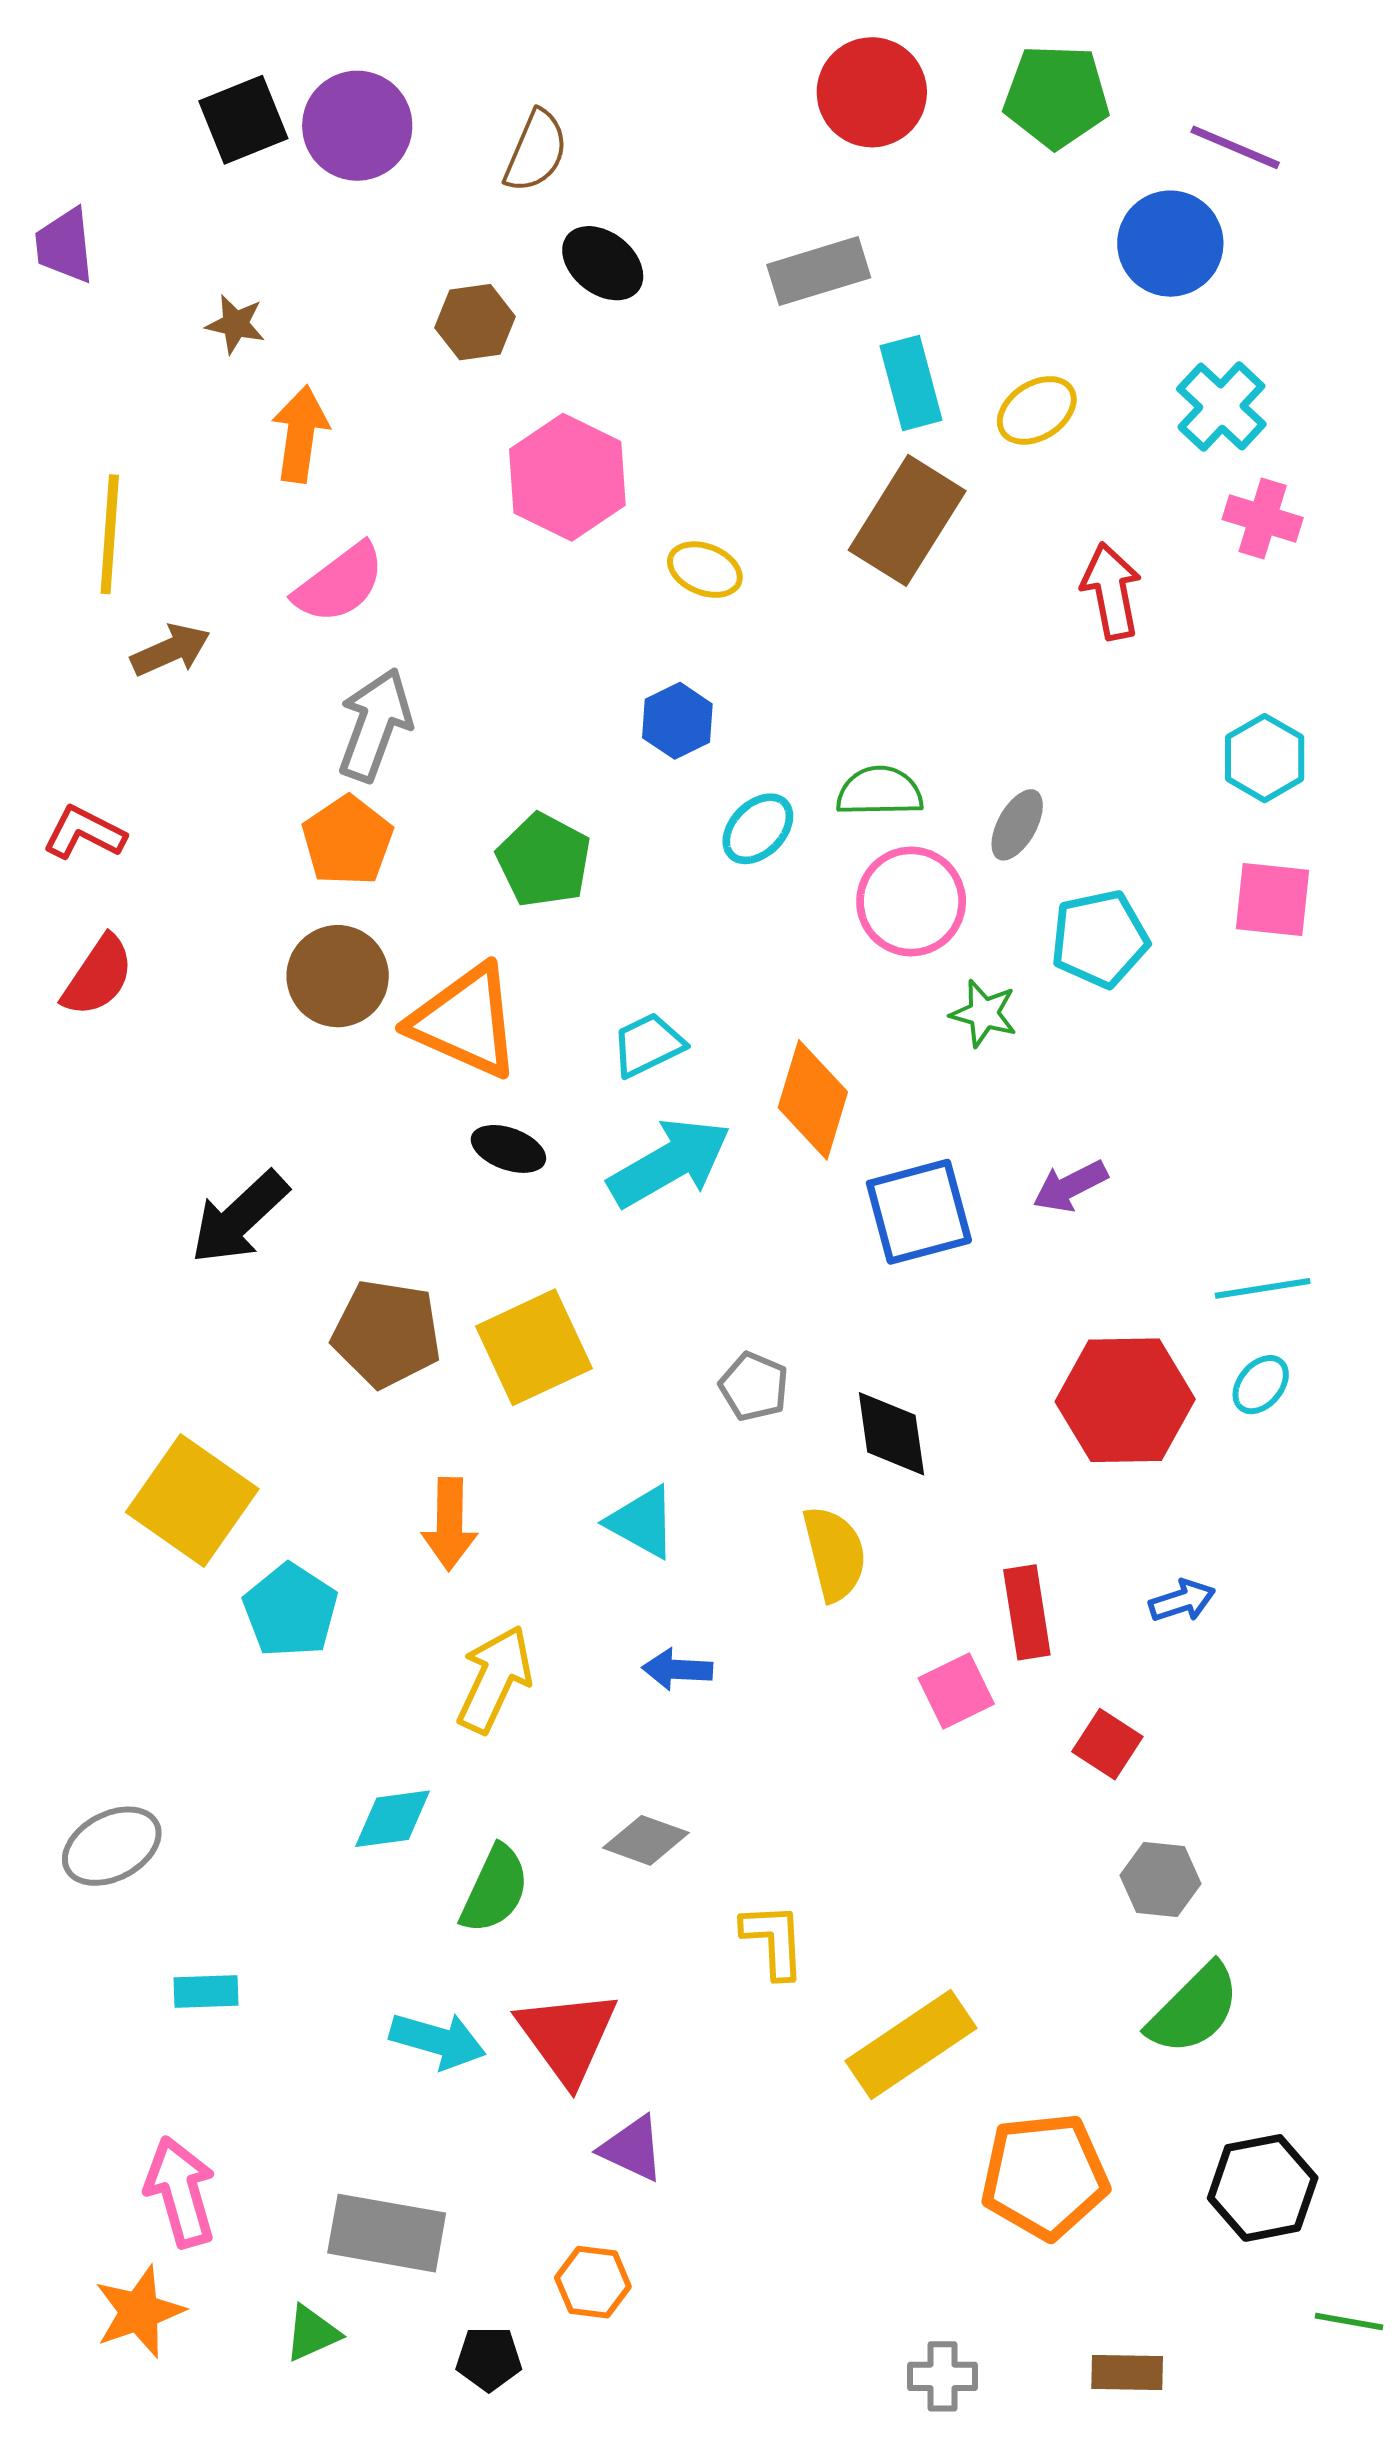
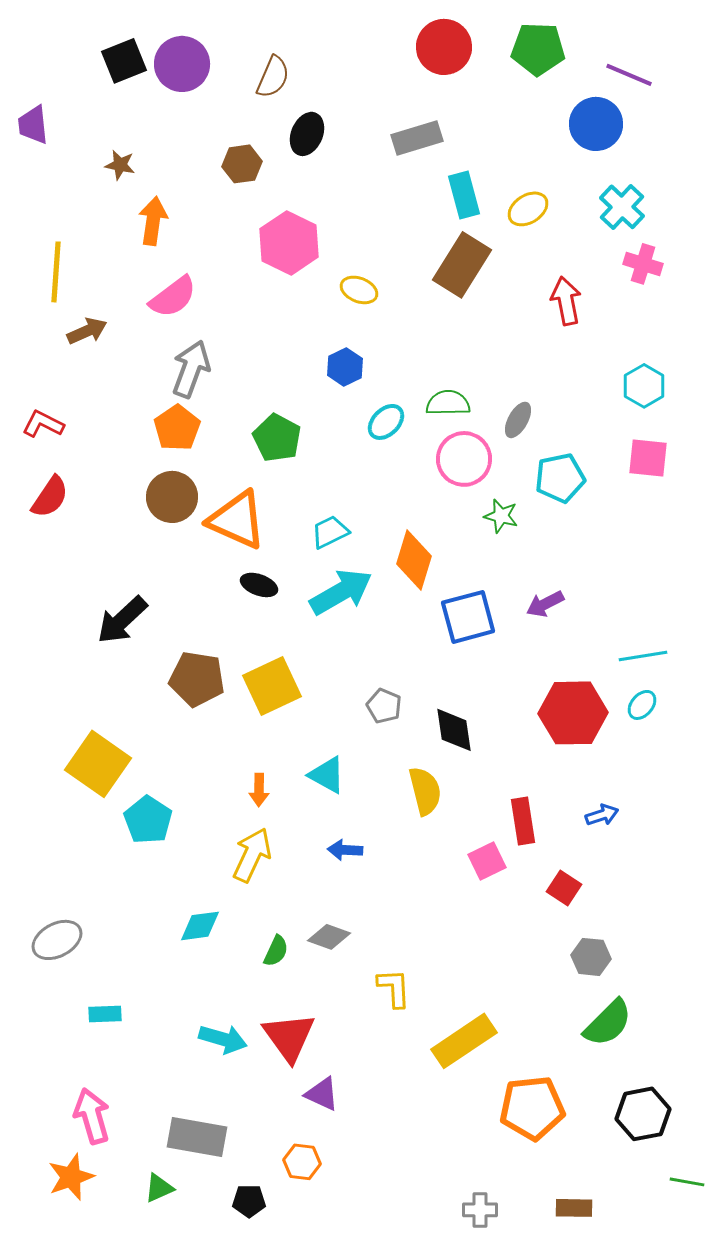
black ellipse: (603, 263) -> (307, 134), turned 75
orange arrow: (450, 1524) -> (259, 790), moved, size x0.7
green semicircle: (495, 1889) -> (276, 951), moved, size x0.7

